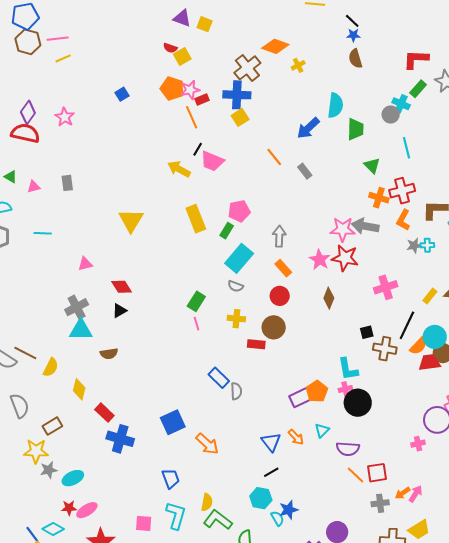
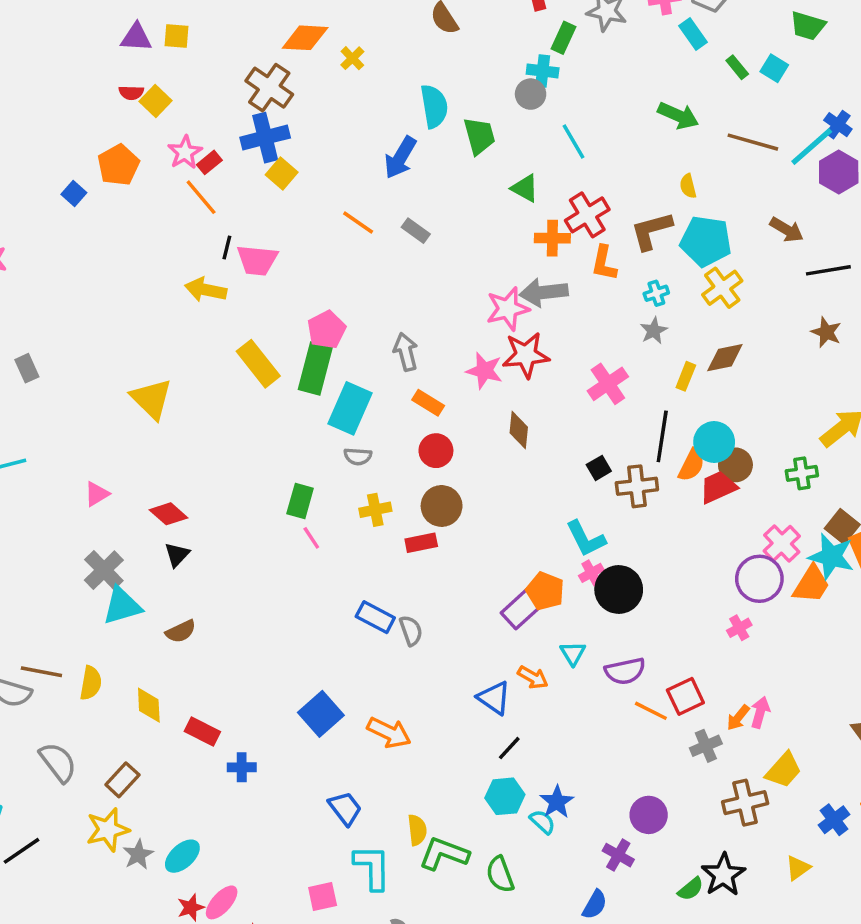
orange pentagon: (172, 89) -> (118, 165), moved, turned -30
green rectangle: (227, 231) -> (315, 368), size x1.8
gray star: (414, 246) -> (654, 331), moved
blue cross: (120, 439) -> (242, 767), size x0.6

